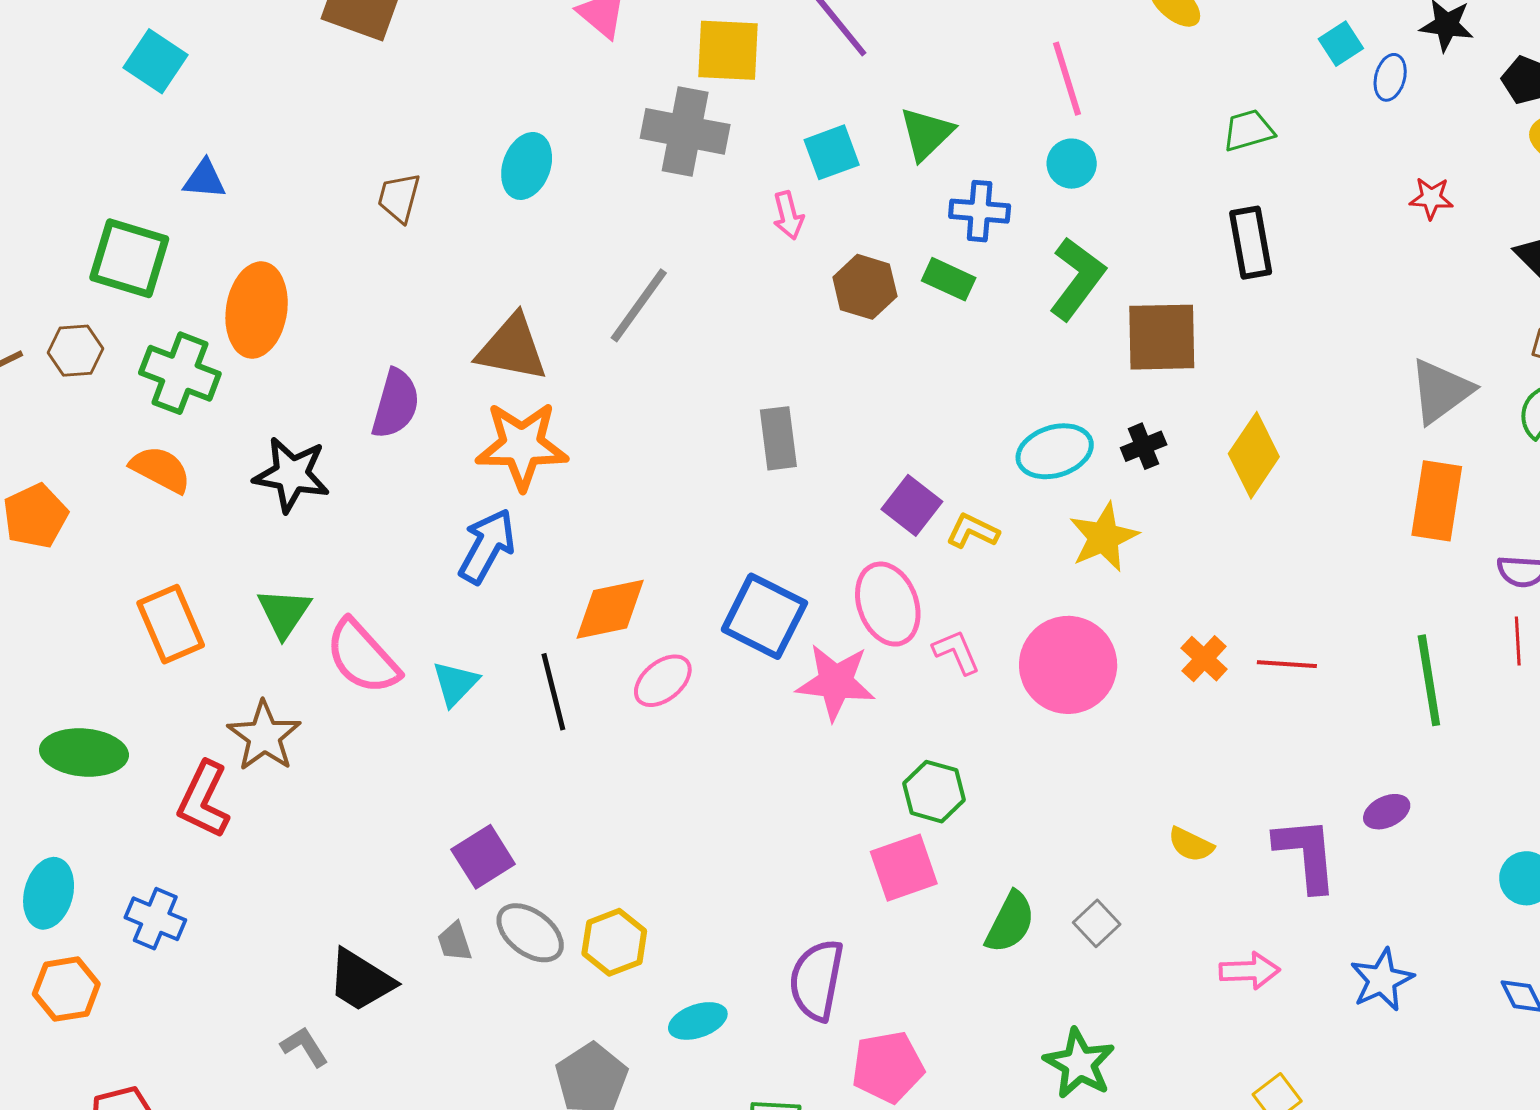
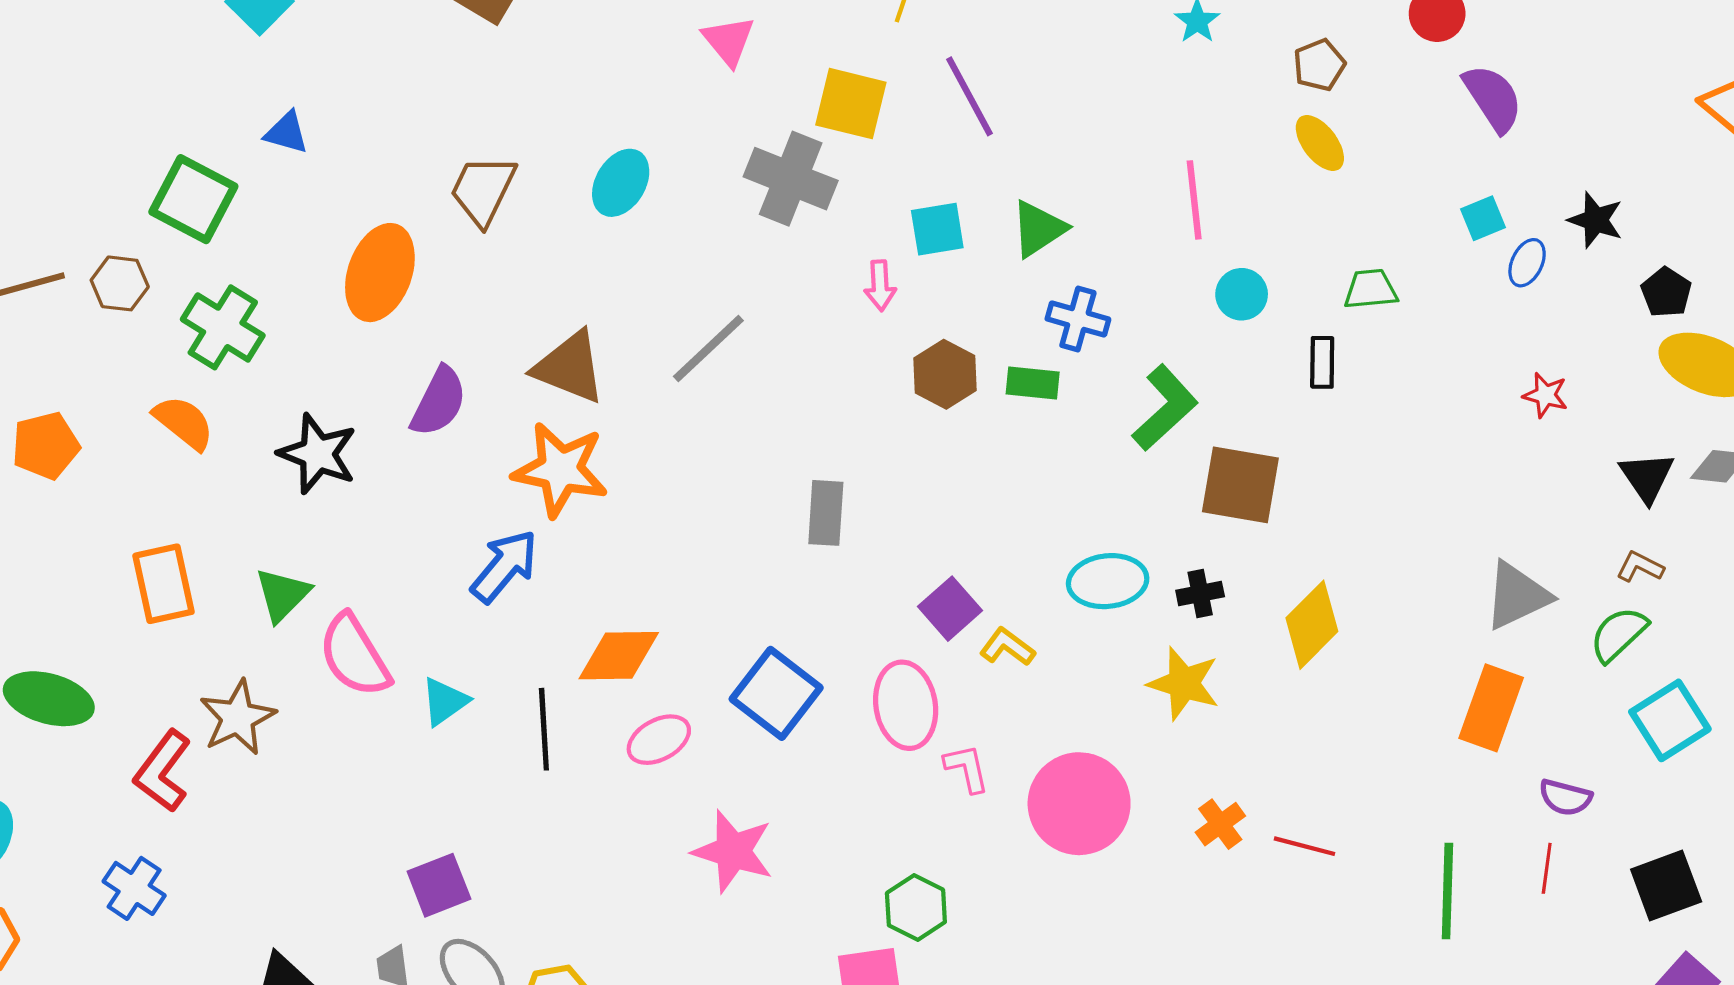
cyan circle: (1072, 164) -> (1242, 294), moved
brown trapezoid: (399, 198) -> (483, 190), size x1.4
black rectangle: (1251, 243) -> (1322, 362), moved, size x0.7
green rectangle: (949, 279) -> (1033, 383), turned -30
orange ellipse: (257, 310) -> (380, 273), moved
yellow star: (1104, 537) -> (1184, 684), moved, turned 30
pink star: (836, 682) -> (733, 851), moved
blue cross: (155, 919) -> (134, 888), moved

